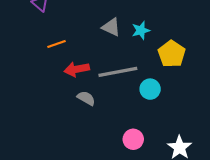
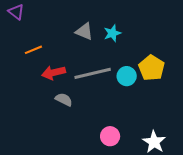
yellow pentagon: (172, 54) -> (152, 68), moved
cyan circle: (150, 89) -> (127, 76), moved

